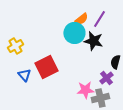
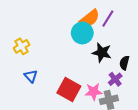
orange semicircle: (81, 19) -> (89, 19), size x1.5
black star: (93, 41) -> (102, 53), moved
red square: (46, 67) -> (69, 90), moved, turned -35

